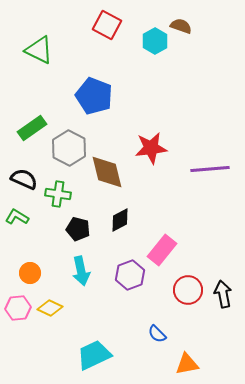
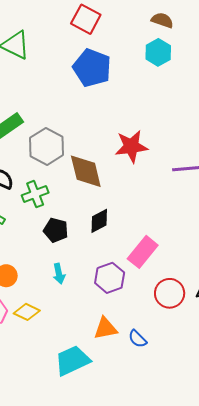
cyan hexagon: (155, 41) -> (158, 52), moved
blue pentagon: (94, 96) -> (92, 68), moved
green cross: (58, 194) -> (35, 194), turned -30
cyan arrow: (81, 271) -> (59, 274), size x0.7
orange triangle: (187, 364) -> (105, 328), moved

